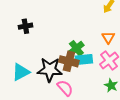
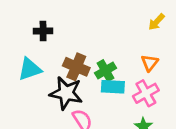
brown cross: (69, 61) -> (76, 67), moved
cyan triangle: (21, 72) -> (30, 69), moved

